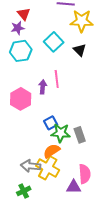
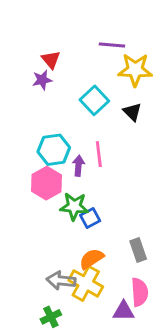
cyan hexagon: (21, 51) -> (54, 150), moved
green star: (61, 133) -> (74, 206), moved
gray rectangle: (80, 135) -> (138, 250), moved

